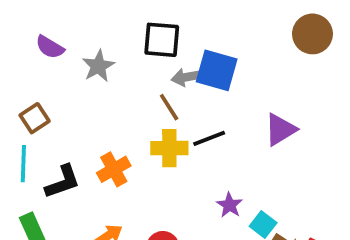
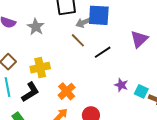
yellow cross: (169, 148) -> (40, 68), moved
orange cross: (114, 169) -> (67, 91), moved

